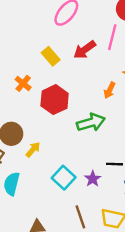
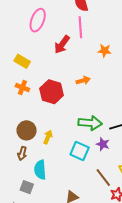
yellow rectangle: (51, 56) -> (22, 61), moved
orange arrow: (110, 90) -> (83, 81), moved, turned -112
green arrow: (91, 123) -> (90, 123), moved, turned 40

